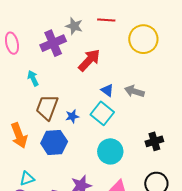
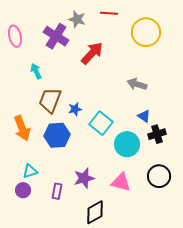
purple cross: (53, 43) -> (56, 36), turned -35
blue triangle: (107, 90) -> (144, 116), moved
cyan square: (102, 113) -> (101, 123), moved
cyan circle: (110, 151) -> (127, 144), moved

